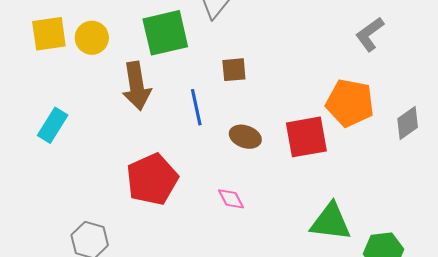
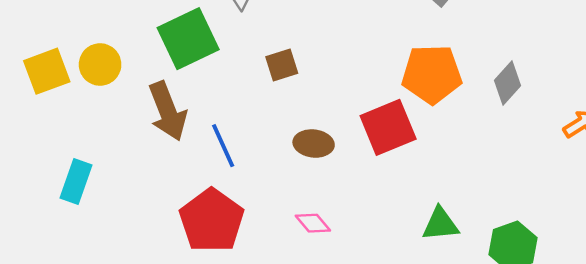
blue line: (196, 107) -> (223, 146), moved
green triangle: (331, 222) -> (440, 224), size x0.7

